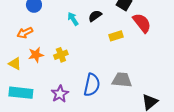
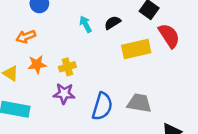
yellow rectangle: (116, 36) -> (136, 49), size x1.6
purple star: (60, 94) -> (64, 94), moved, turned 30

